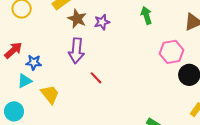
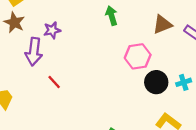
brown star: (77, 19) -> (14, 23), moved
purple star: (102, 22) -> (52, 30), moved

